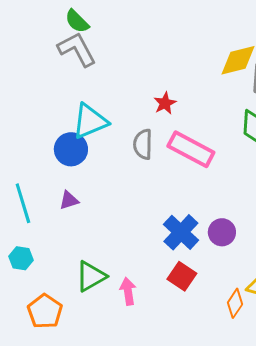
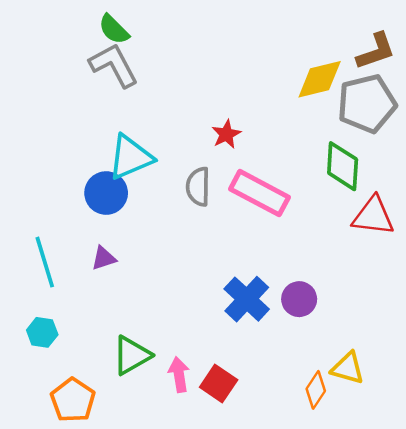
red square: (182, 276) -> (219, 383), moved

